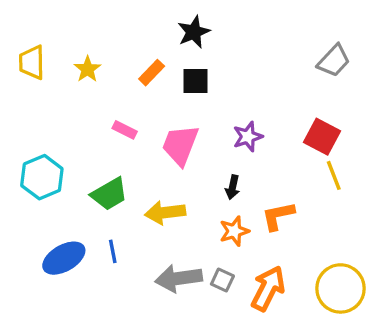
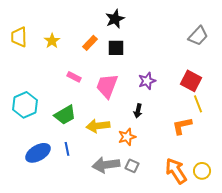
orange L-shape: (278, 216) -> (182, 126), moved
orange star: (234, 231) -> (127, 137), moved
orange arrow: (268, 288) -> (176, 171), moved, turned -60
yellow circle: (341, 288) -> (202, 171), size x0.6

